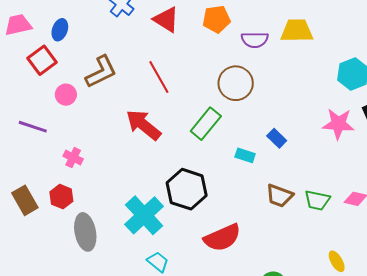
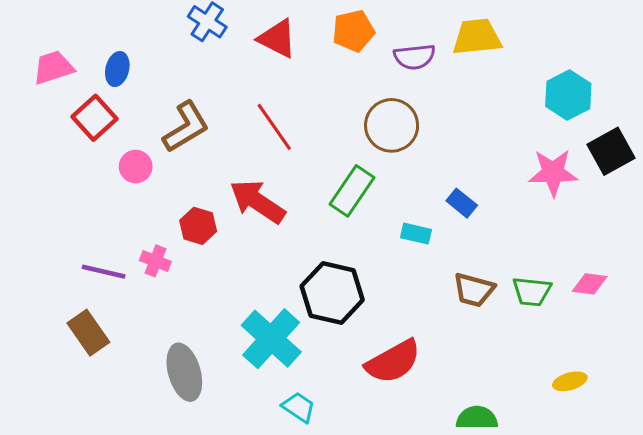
purple line: (33, 127) -> (104, 272), moved
red hexagon: (61, 197) -> (198, 226), moved
yellow ellipse: (337, 261) -> (570, 381), turned -70

